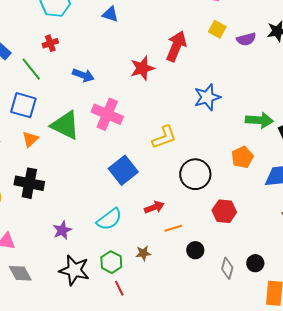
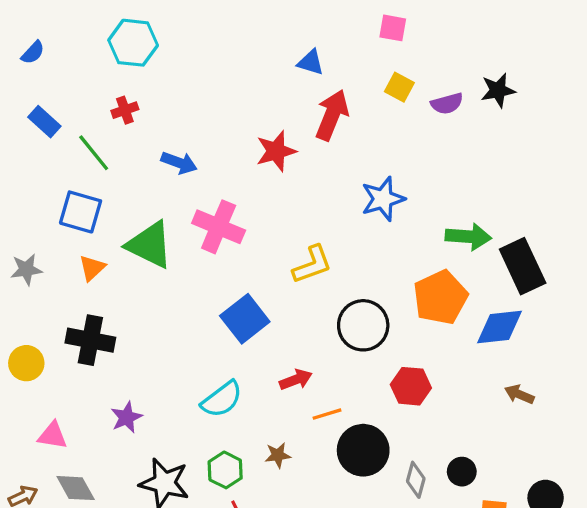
blue triangle: (110, 14) -> (311, 62), moved
orange pentagon: (242, 157) -> (440, 297), size x1.5
purple star: (62, 230) -> (127, 417), moved
black circle: (195, 250) -> (363, 450), size x1.8

